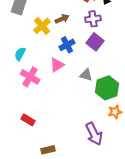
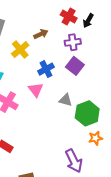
brown arrow: (62, 19) -> (41, 34), moved
pink triangle: (57, 65) -> (36, 90), turned -35

